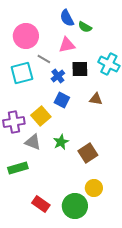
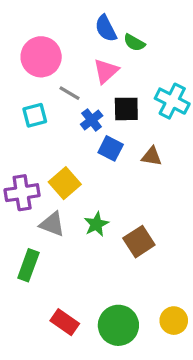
pink triangle: (67, 45) -> (106, 71), turned -30
cyan square: (22, 73) -> (35, 115), size x0.7
blue square: (62, 100) -> (111, 148), moved
green rectangle: (18, 168) -> (28, 265), turned -54
yellow circle: (94, 188) -> (174, 321), moved

